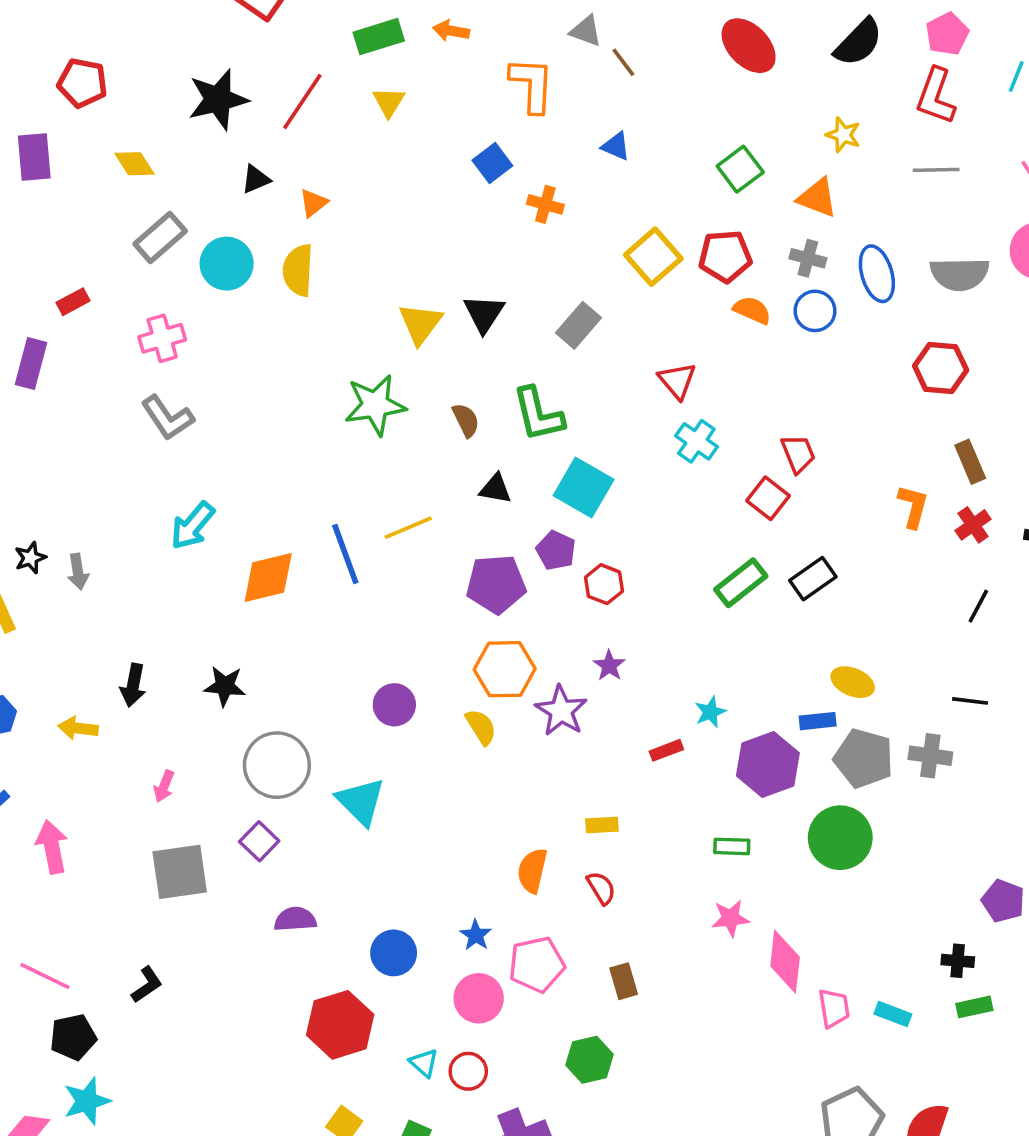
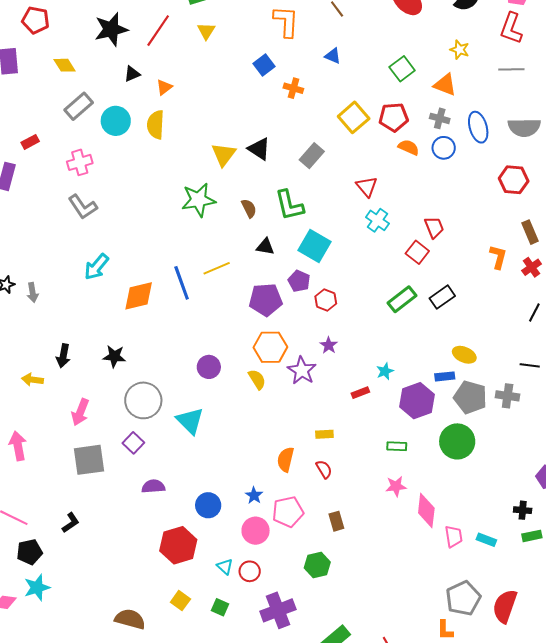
black triangle: (484, 313) -> (259, 149), turned -30
pink arrow: (164, 786) -> (80, 412), size x1.5

